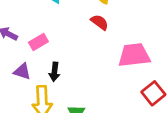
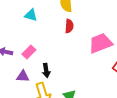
red semicircle: (100, 22) -> (69, 26), turned 72

